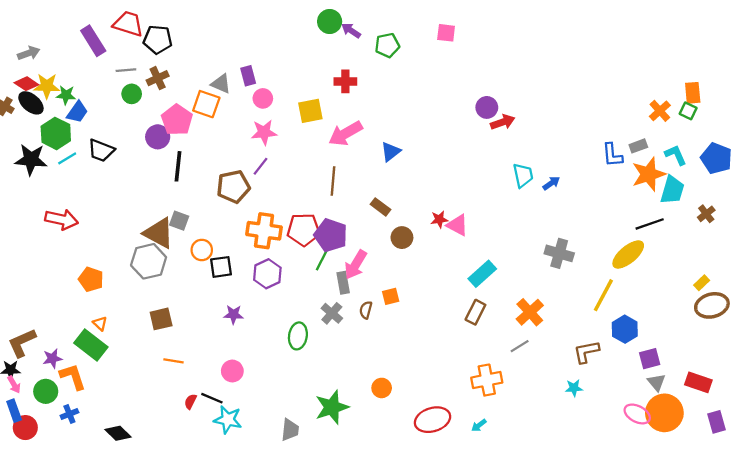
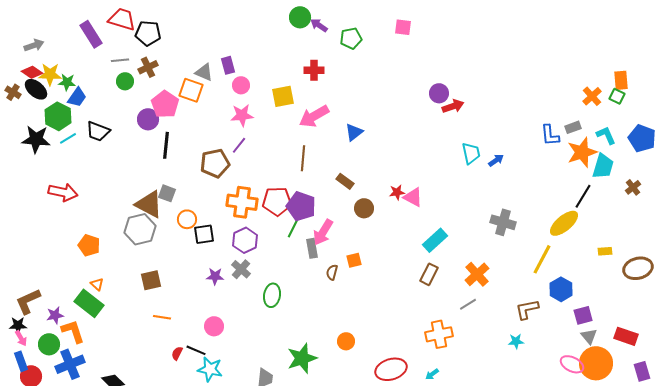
black line: (650, 224) -> (583, 196), turned -40
yellow rectangle: (702, 283) -> (605, 251), moved, turned 40
gray cross: (332, 313) -> (241, 269), moved
blue cross: (69, 414) -> (70, 364), size x1.8

